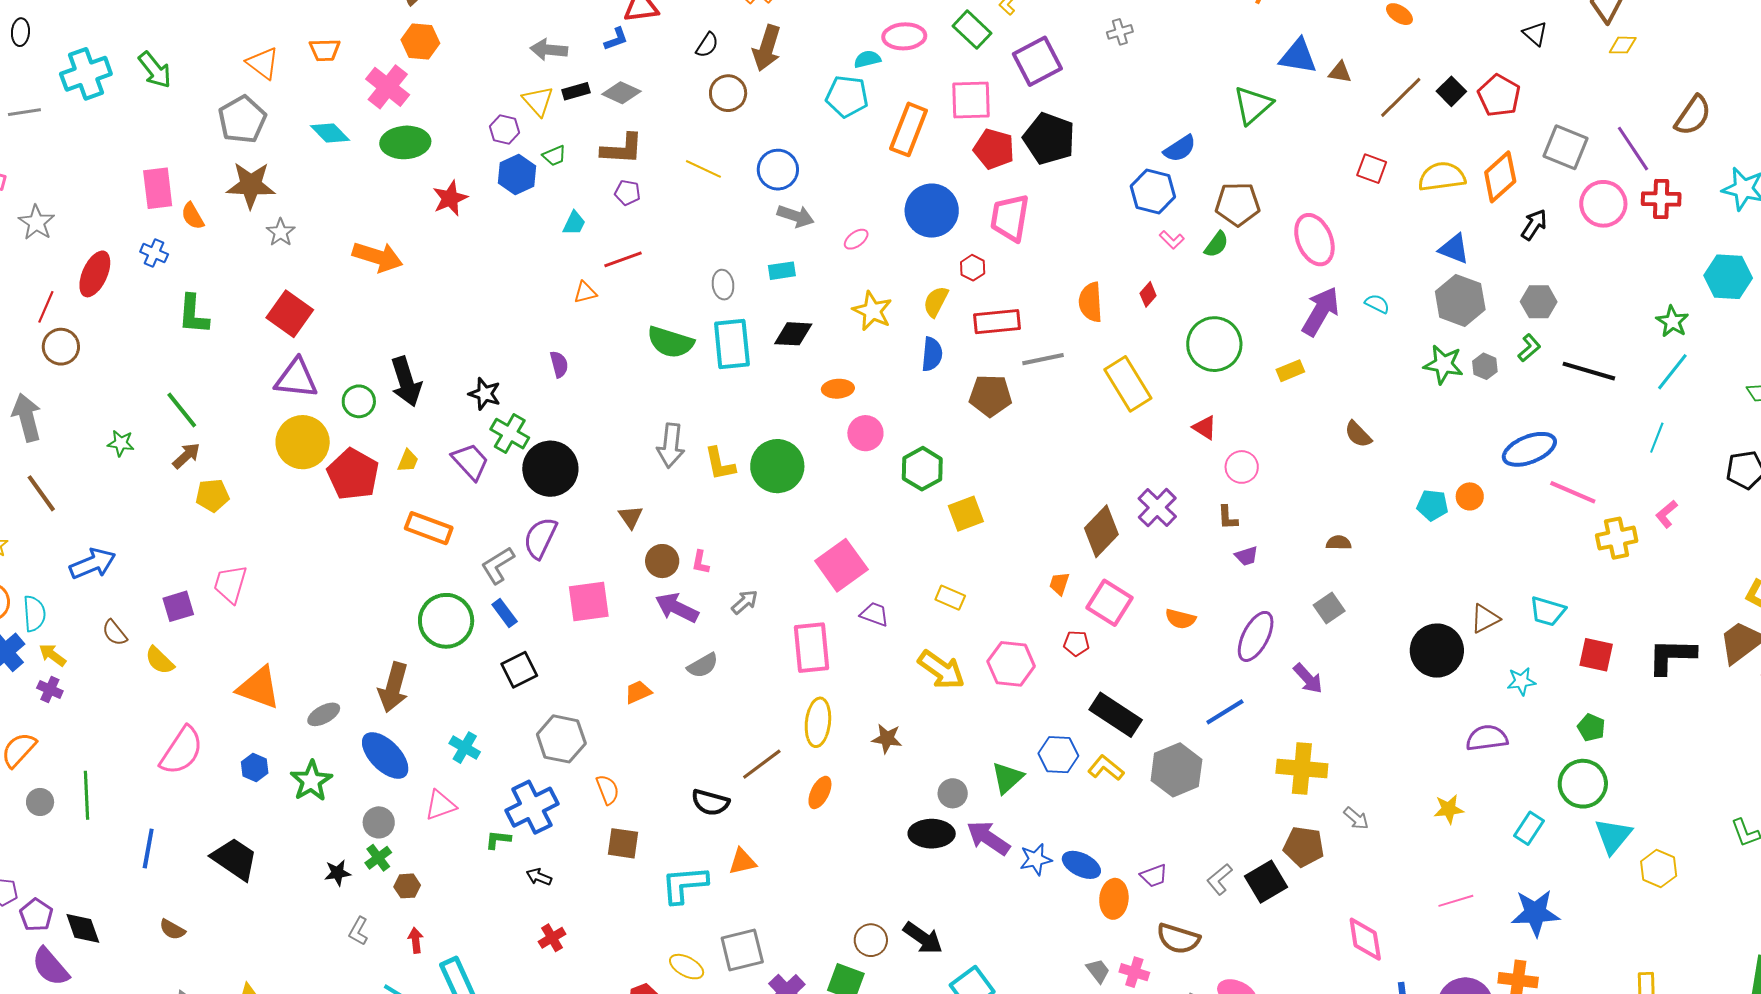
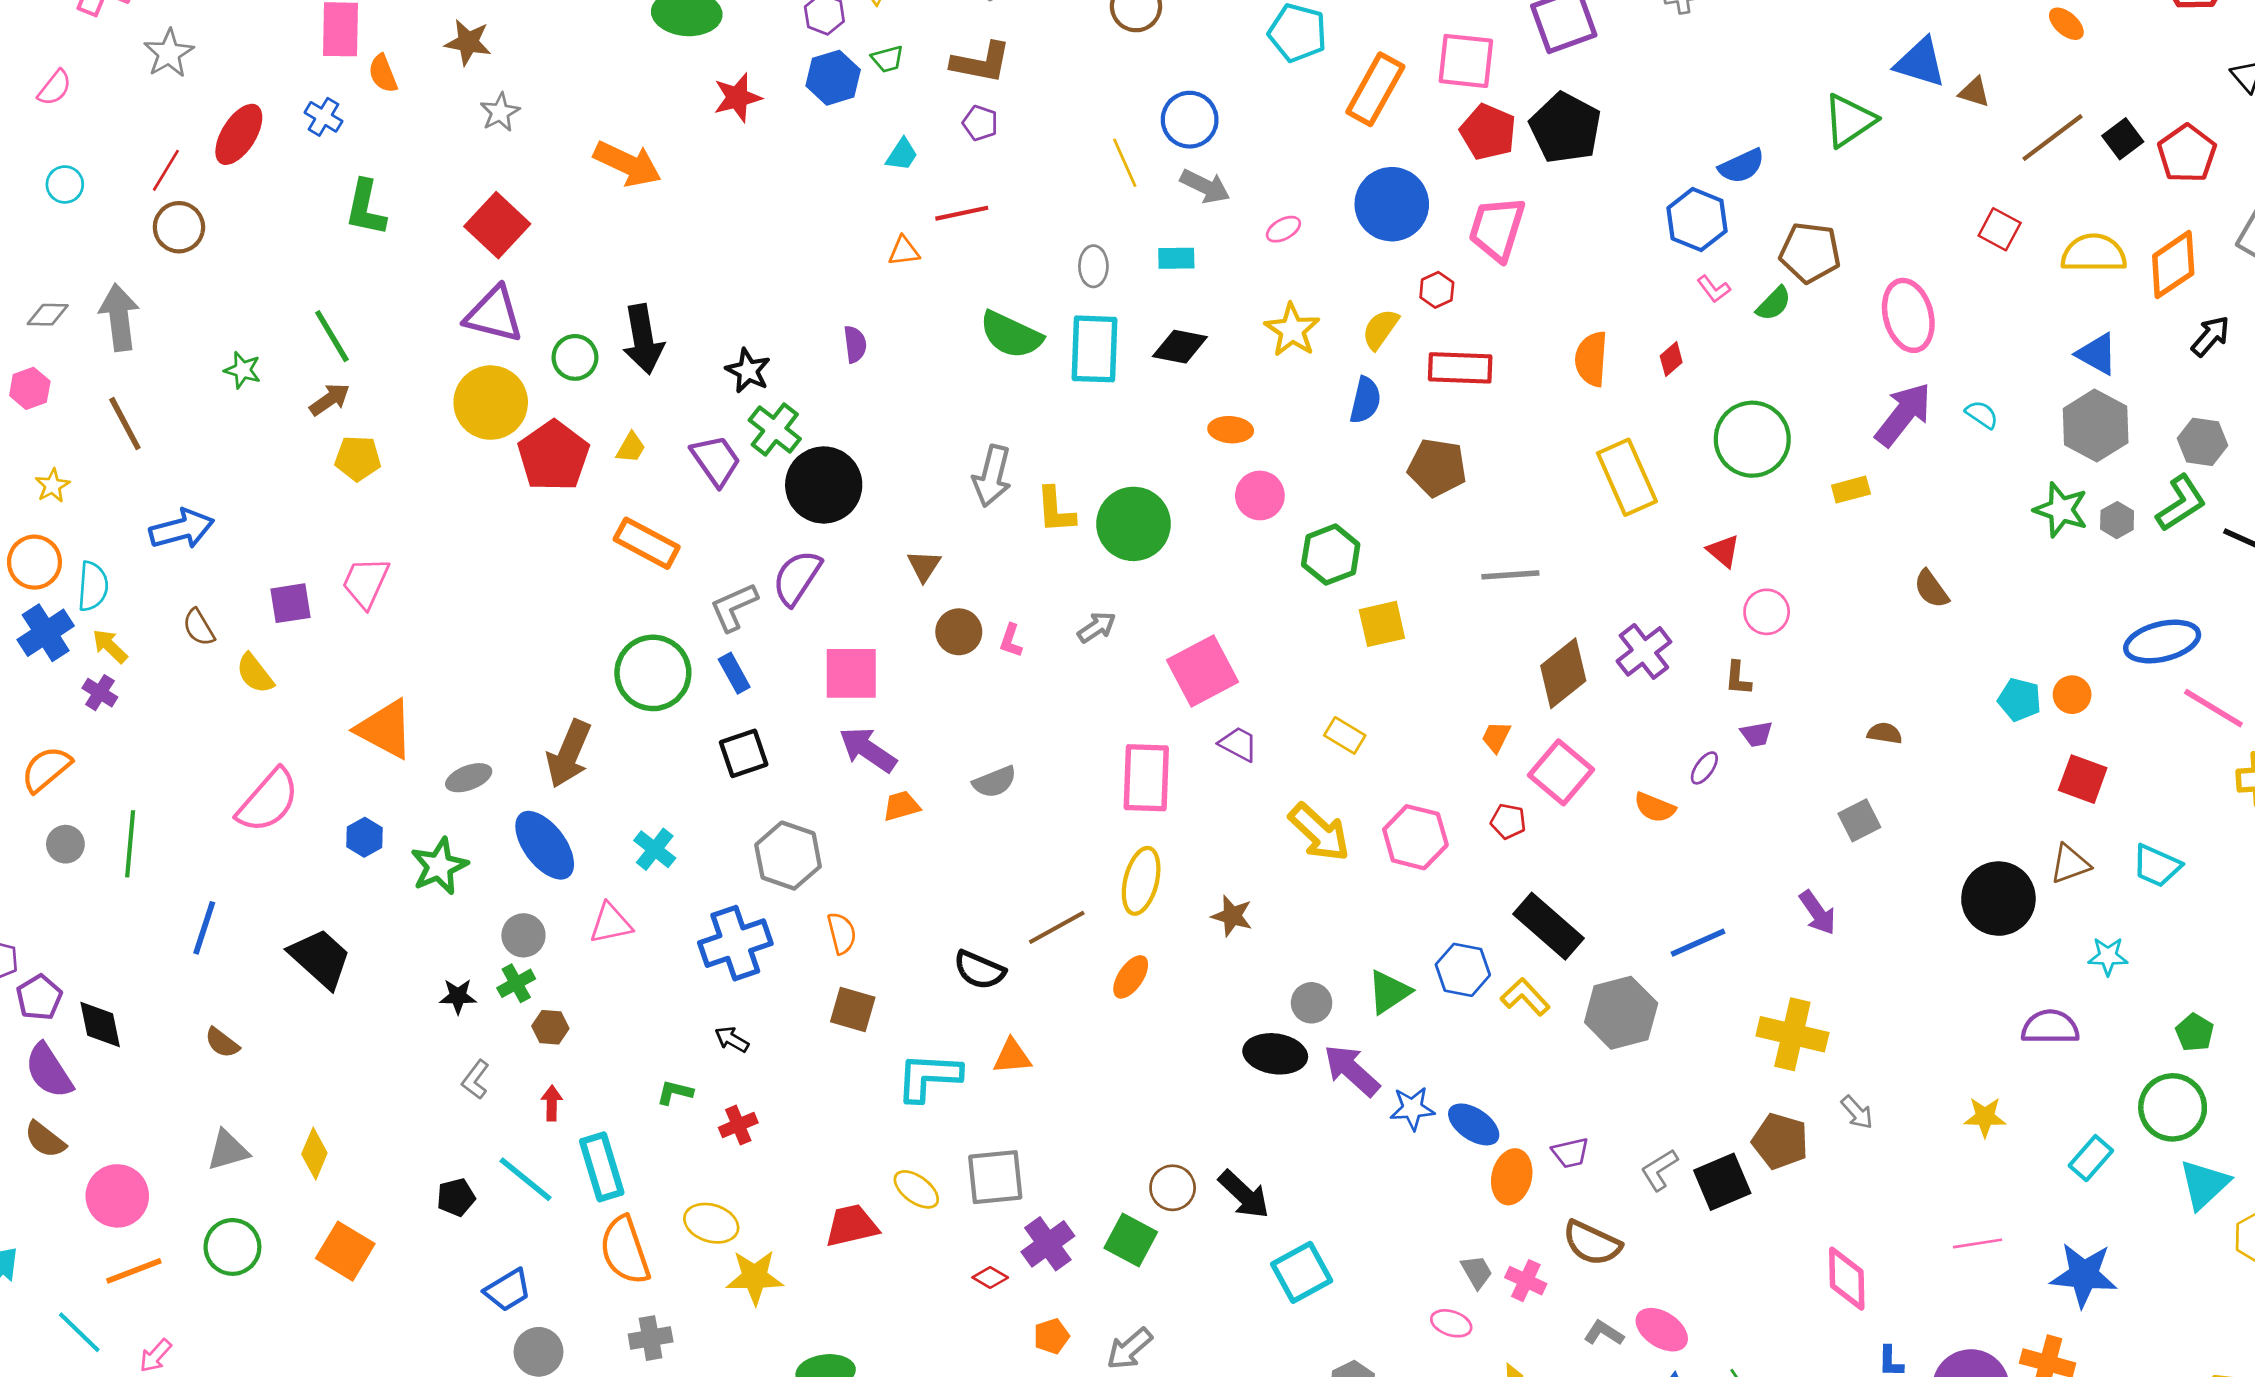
yellow line: (703, 169) -> (1125, 163), moved, turned 33
brown star: (251, 185) -> (468, 42), size x0.7
green L-shape: (1529, 348) -> (2181, 503), size x1.5
gray line: (1043, 359) -> (1510, 575), moved
gray arrow: (745, 602) -> (1097, 627), moved
purple arrow: (677, 608) -> (868, 750), moved
purple ellipse: (1256, 636) -> (1704, 768), moved, size x0.5
red square: (1596, 655) -> (2083, 779), moved
green L-shape: (498, 840) -> (675, 1092), moved

